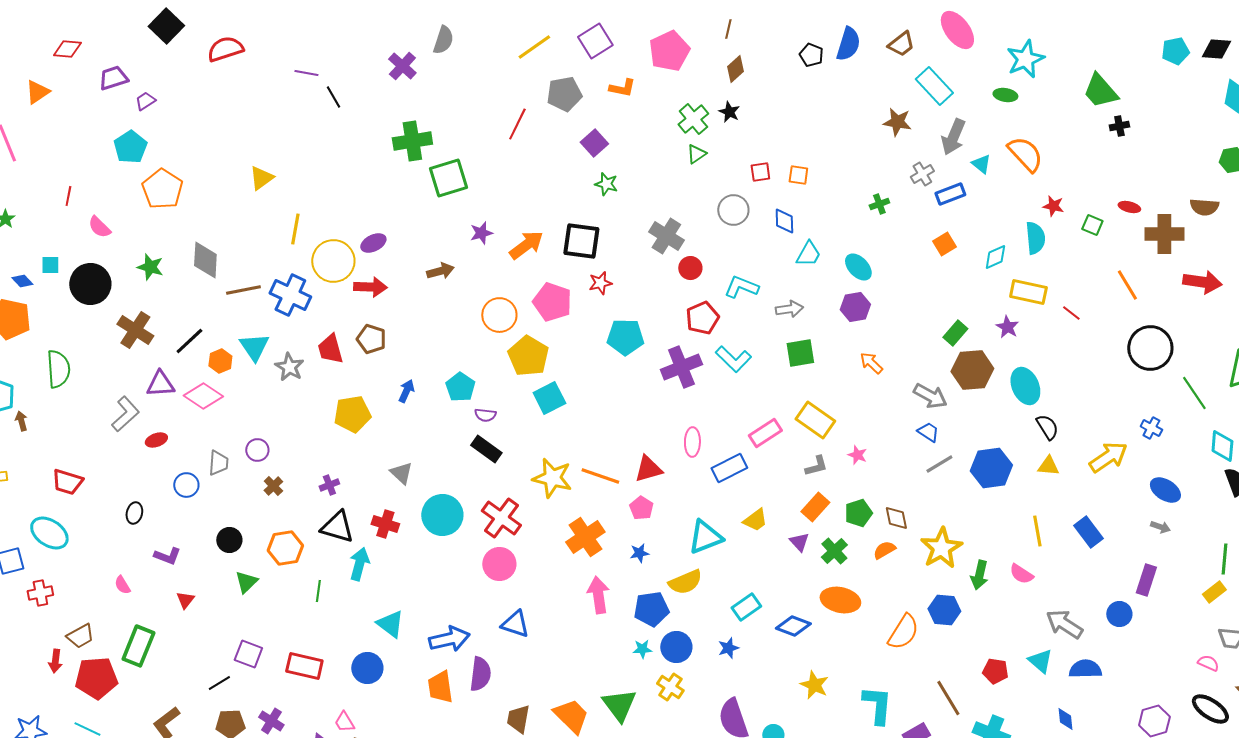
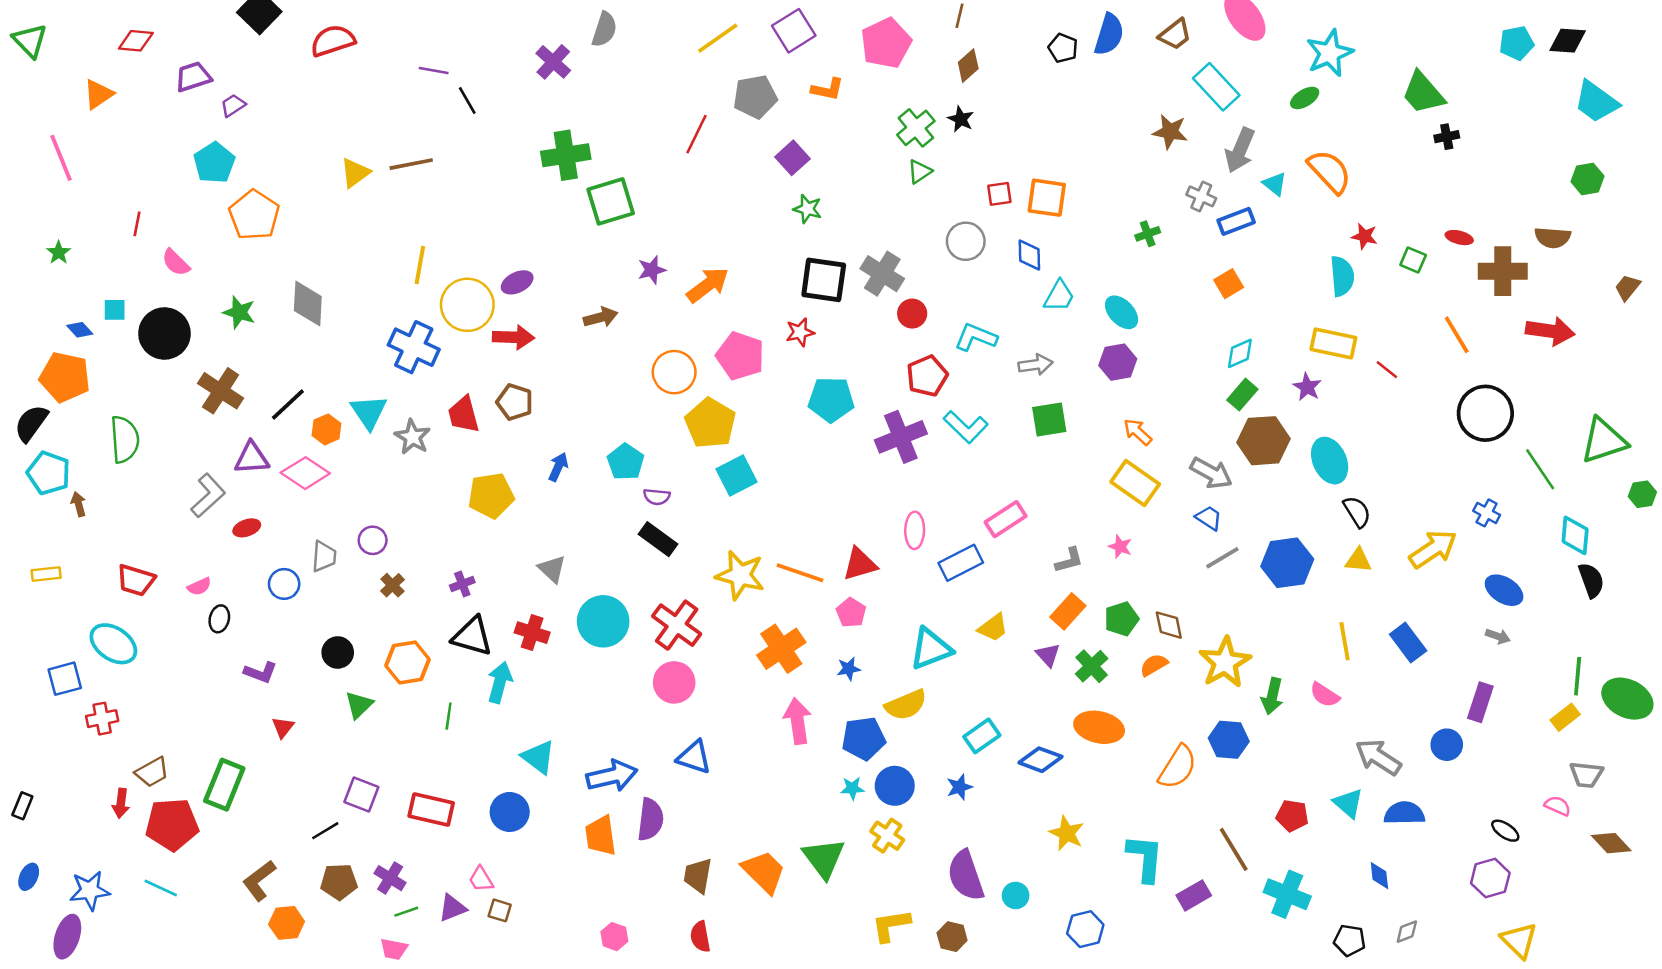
green ellipse: (1005, 95) -> (1305, 98), turned -40
gray cross: (922, 174) -> (1201, 196), turned -35
orange square: (798, 175) -> (1047, 198), size x1.6
yellow triangle: (261, 178) -> (355, 173), moved
black square: (581, 241) -> (824, 280), moved
cyan diamond: (995, 257) -> (1240, 353), moved
brown line: (243, 290) -> (411, 164), moved
yellow rectangle: (815, 420) -> (1135, 483), moved
pink semicircle: (122, 585) -> (199, 586), moved, turned -84
black ellipse: (1210, 709) -> (1505, 831), moved, size x0.6

